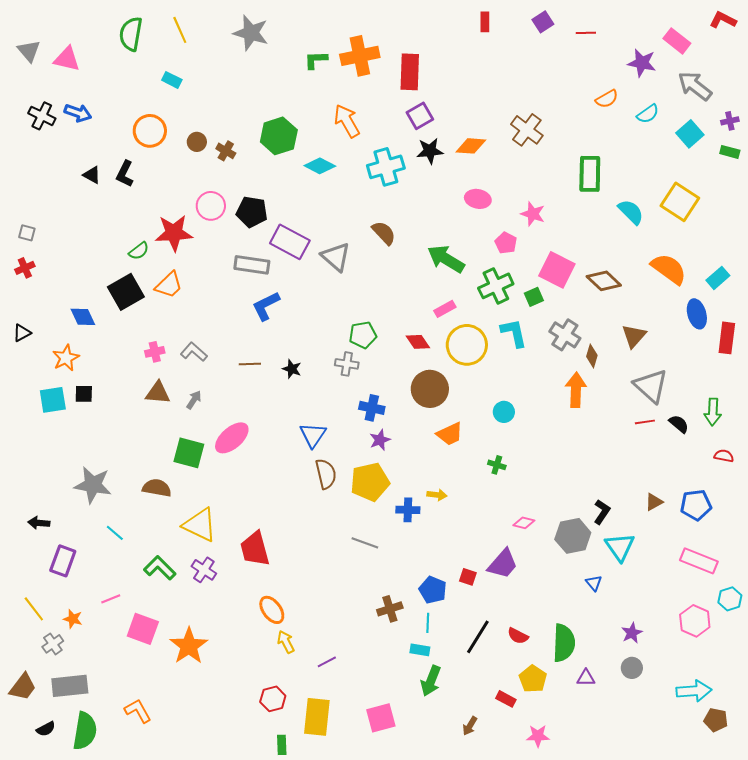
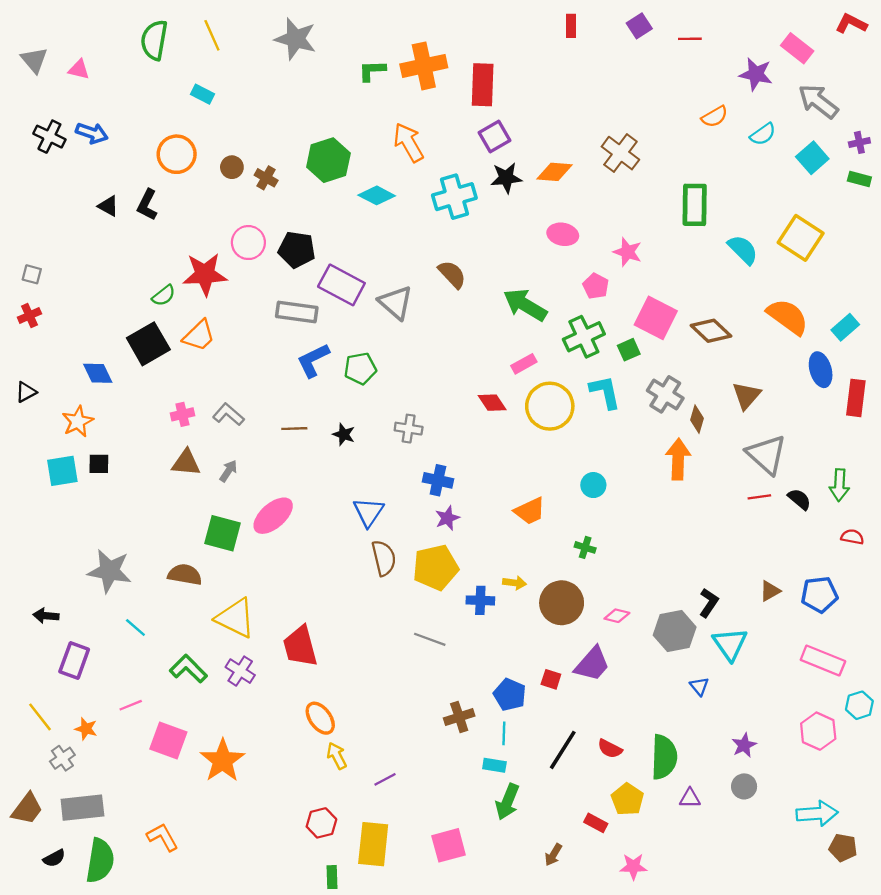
pink triangle: (67, 59) -> (79, 69), size x0.7
green pentagon: (363, 335) -> (360, 368), moved
brown circle: (430, 389) -> (562, 603), moved

